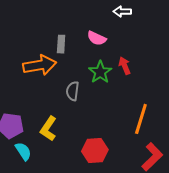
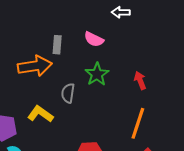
red arrow: (125, 66) -> (140, 81), moved
yellow L-shape: (48, 129) -> (40, 114), moved, turned 90

